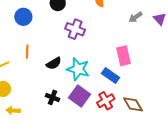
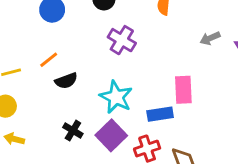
orange line: (27, 52) -> (49, 60), turned 40
black semicircle: (54, 63) -> (66, 81), moved
blue rectangle: (110, 75) -> (160, 114), turned -54

